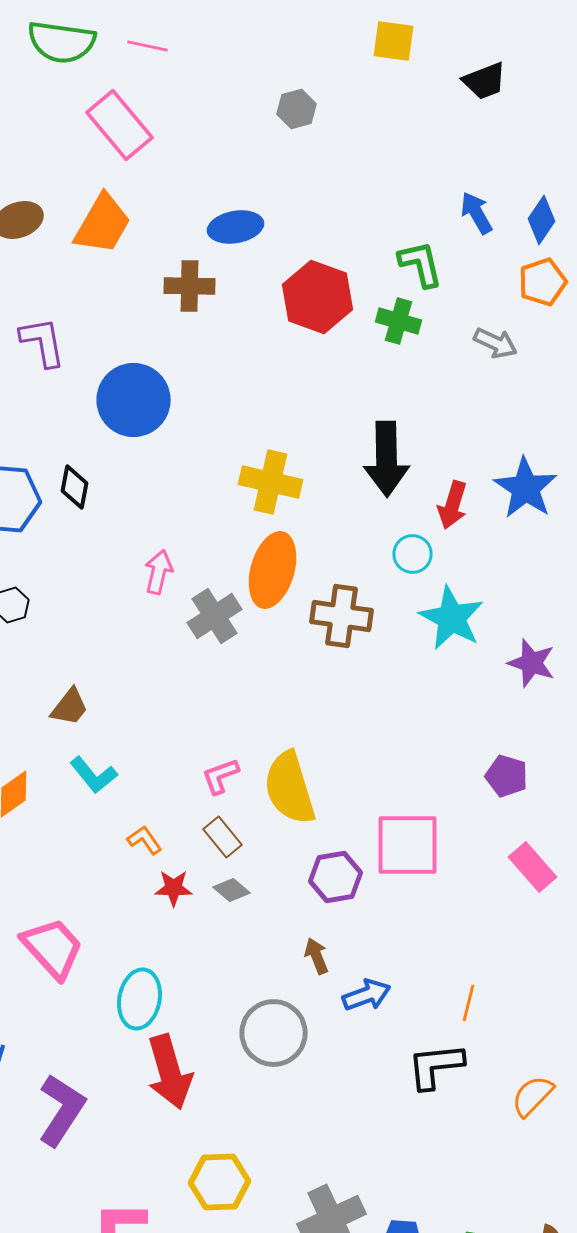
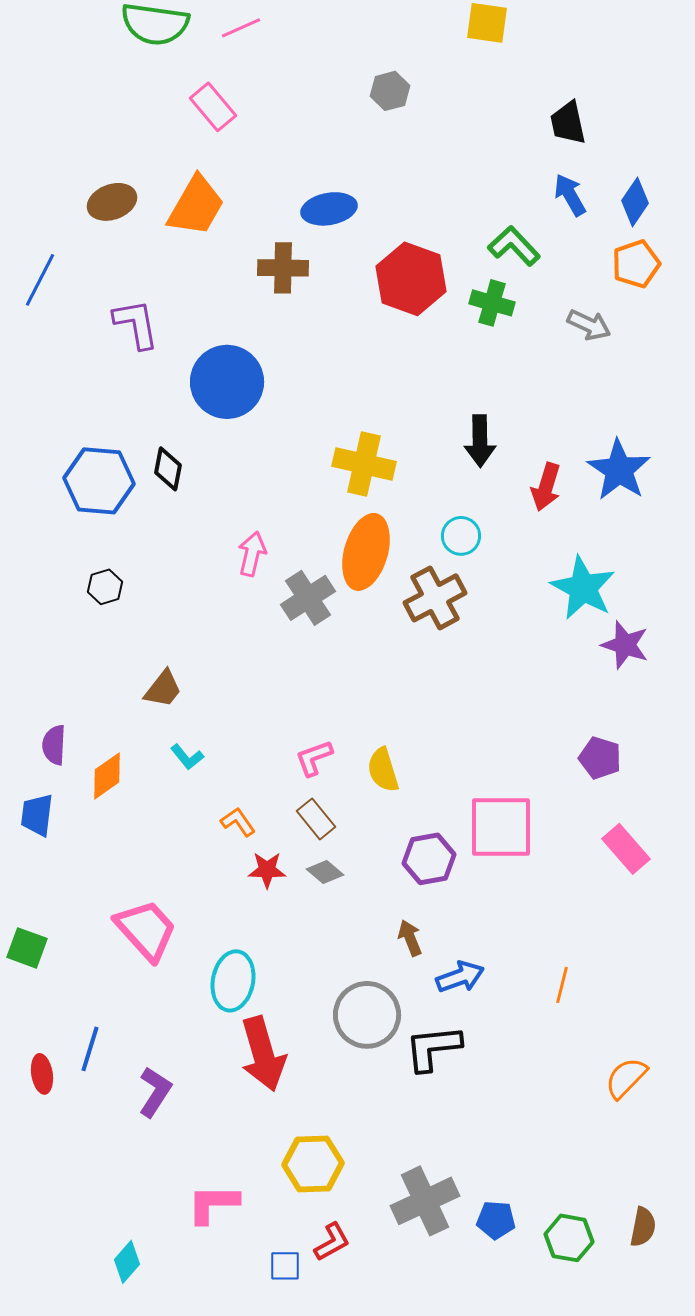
pink line: (148, 46) -> (241, 28), turned -36
black trapezoid: (484, 81) -> (568, 123), moved, turned 99
pink rectangle: (120, 125) -> (213, 107), size x0.7
green L-shape: (420, 264) -> (514, 246), turned -30
black arrow: (386, 459) -> (480, 441), size x0.7
cyan circle: (412, 554) -> (461, 536), moved
brown cross: (342, 616) -> (435, 598), turned -36
cyan star: (452, 618) -> (583, 588), moved
cyan L-shape: (94, 775) -> (187, 757), size x0.7
yellow semicircle: (290, 788) -> (383, 770), size x0.6
black L-shape: (436, 1066) -> (433, 1048), moved
purple L-shape: (62, 1110) -> (155, 1092), size x0.7

